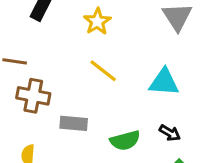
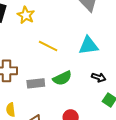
yellow star: (97, 22) -> (26, 15), moved
green semicircle: (125, 141) -> (62, 78), moved

